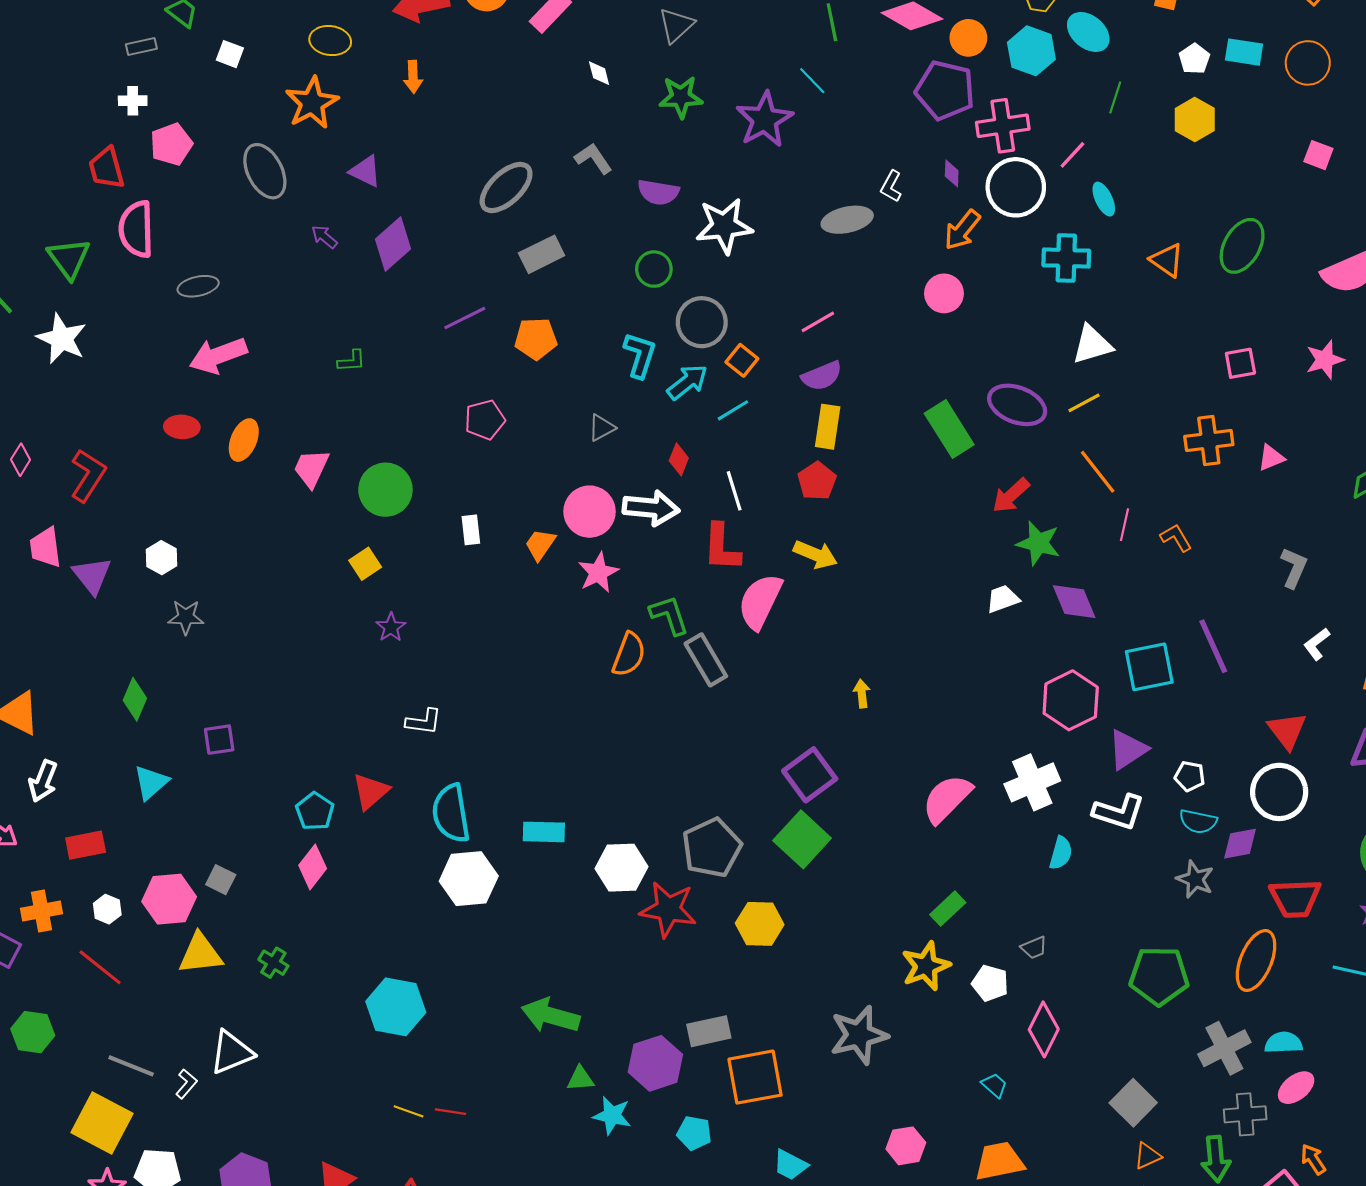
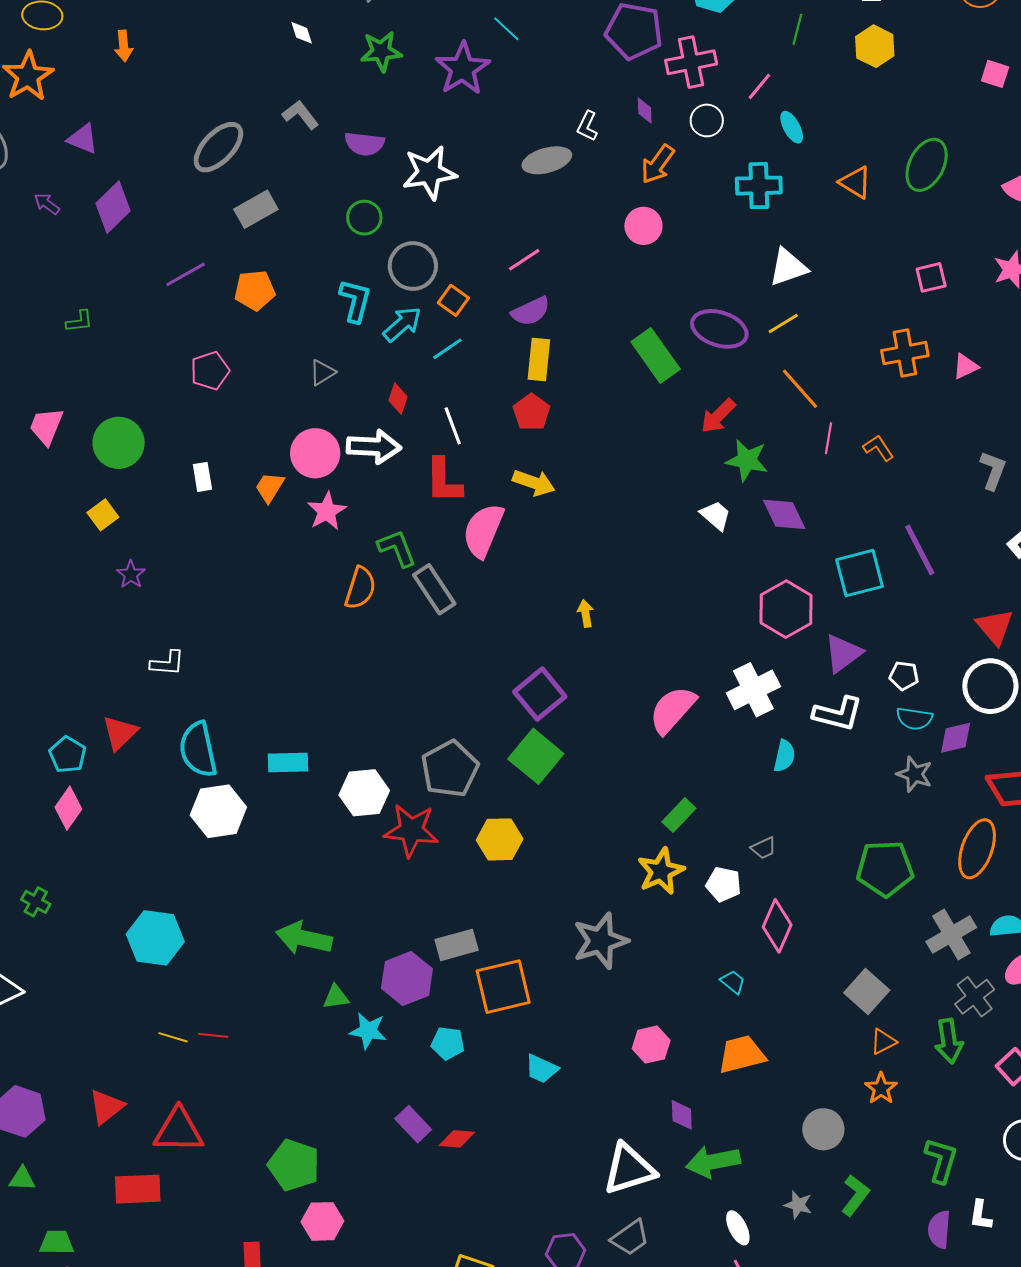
white circle: (1016, 187) -> (707, 120), size x0.6
white trapezoid: (1003, 599) -> (716, 515), turned 64
gray cross: (1245, 1114) -> (975, 997), turned -30

